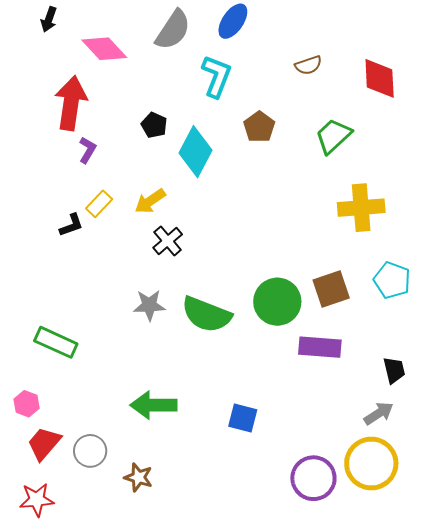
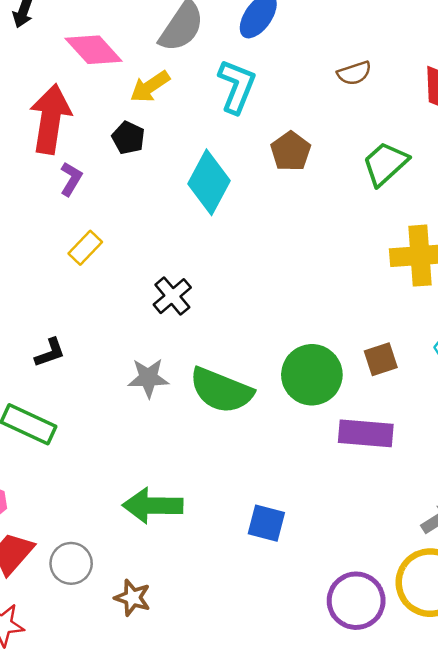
black pentagon: (154, 125) -> (128, 138), moved
yellow arrow: (150, 201) -> (150, 87), moved
black L-shape: (71, 225) -> (50, 353), moved
brown square: (331, 289) -> (381, 359), size x0.7

